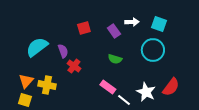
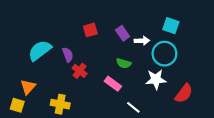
white arrow: (132, 22) -> (142, 41), moved
yellow cross: (47, 85) -> (60, 104), moved
pink rectangle: (108, 87) -> (113, 84), moved
white star: (146, 92) -> (156, 79), moved, turned -30
yellow square: (25, 100) -> (17, 105), moved

